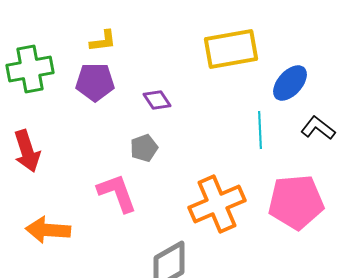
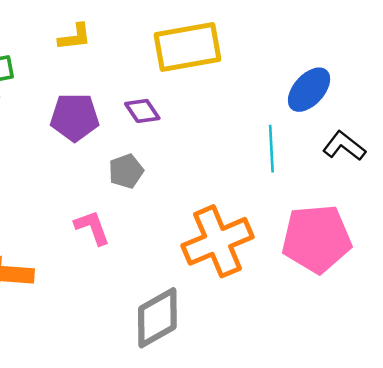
yellow rectangle: (231, 49) -> (187, 47), moved
purple pentagon: (95, 82) -> (75, 117), moved
pink L-shape: (117, 193) -> (92, 228), size x0.7

